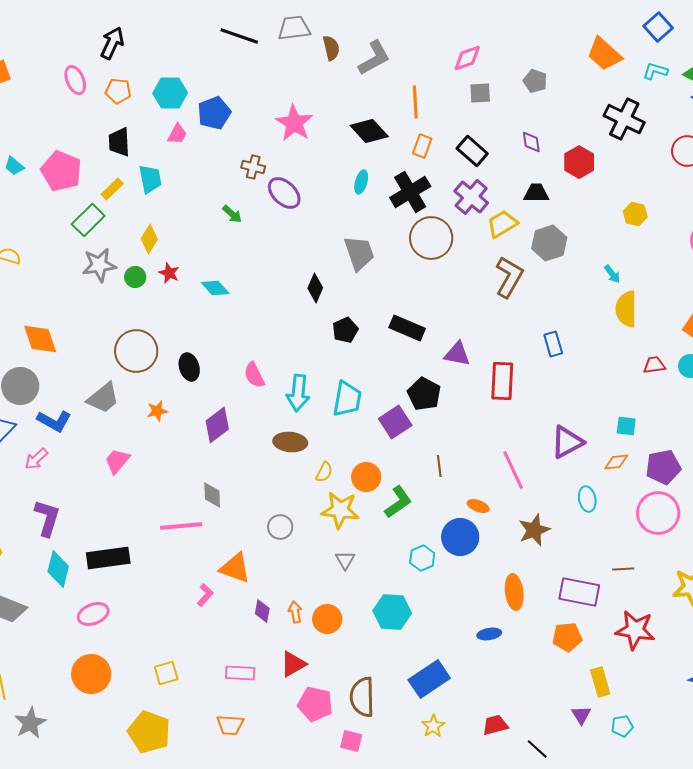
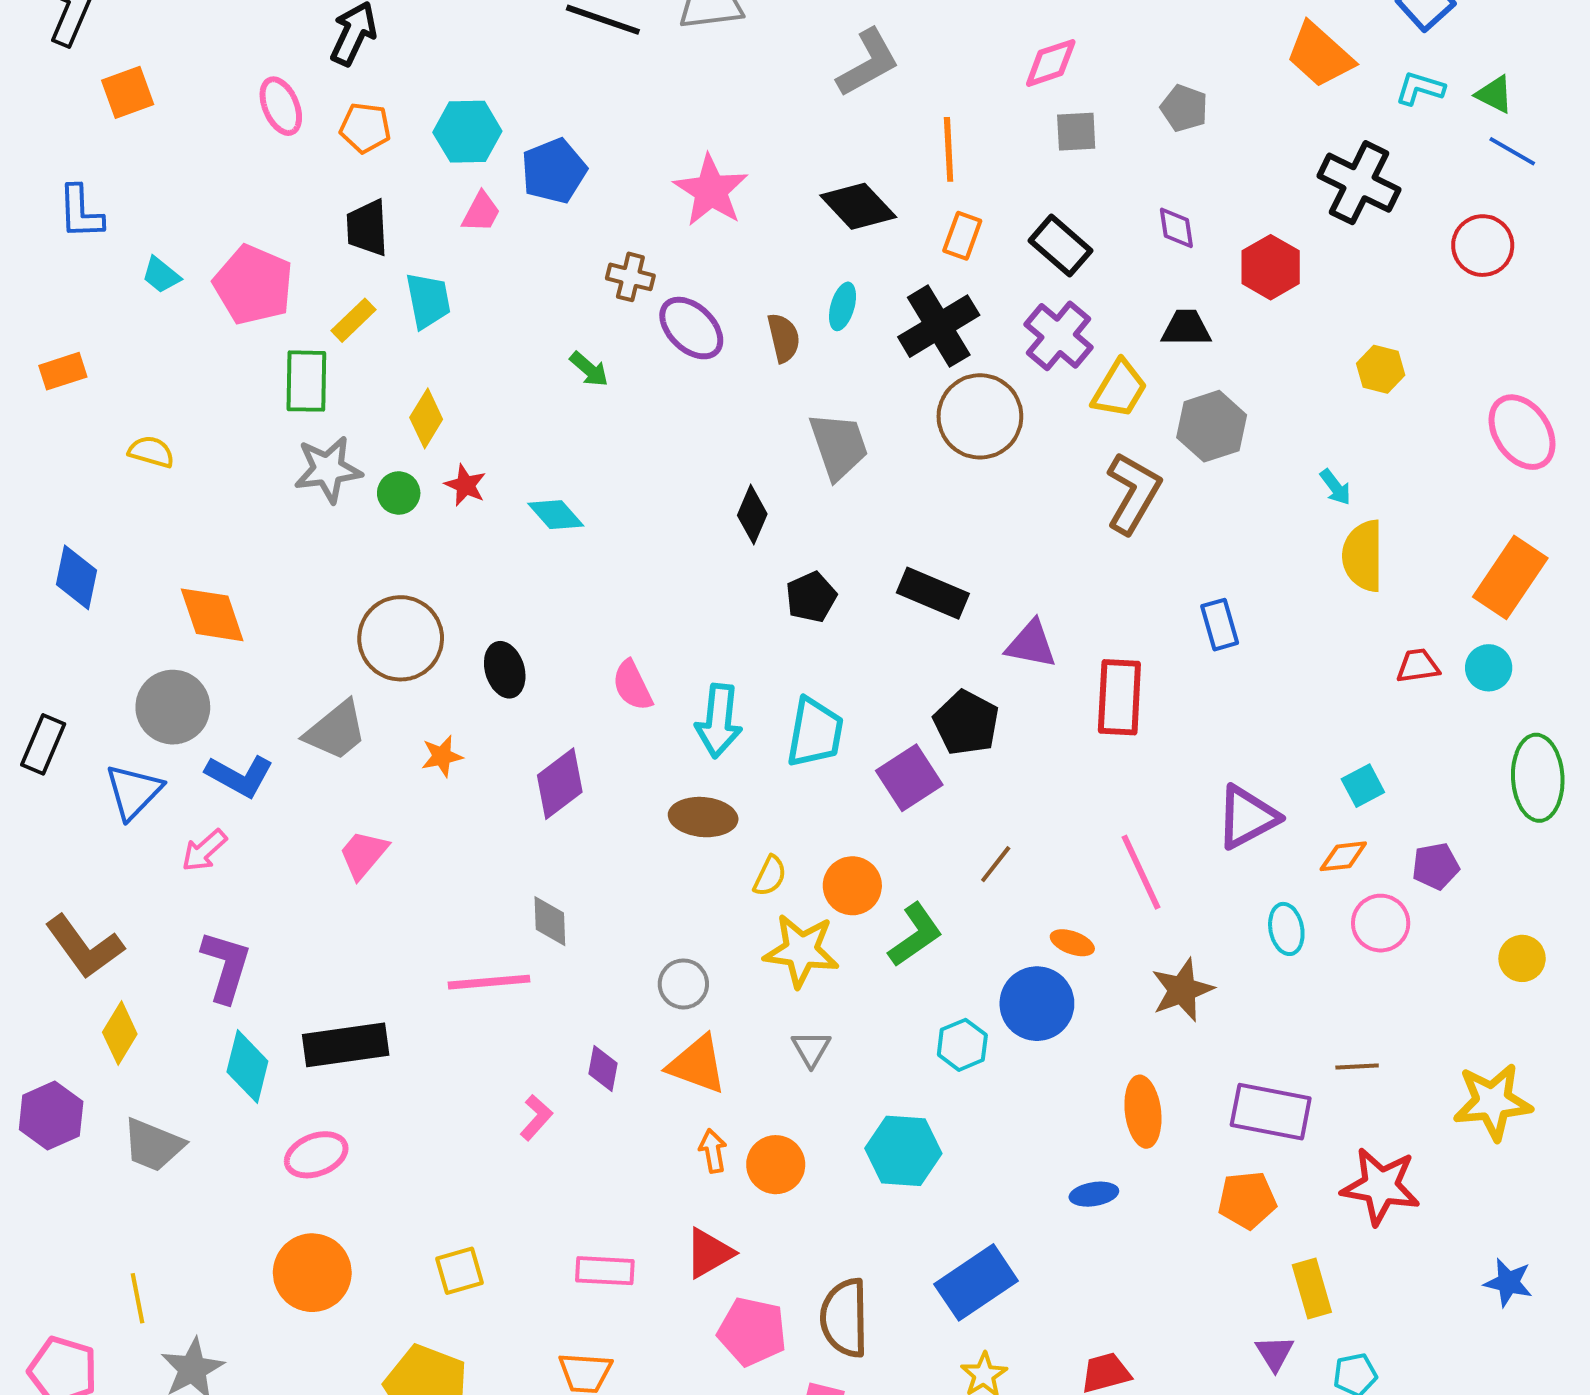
brown semicircle: (331, 48) -> (784, 338), moved
green rectangle: (88, 220) -> (306, 381), turned -44
yellow trapezoid: (502, 224) -> (1119, 389), turned 152
cyan square: (626, 426) -> (1363, 786), turned -35
brown line: (439, 466) -> (996, 864), turned 45
purple pentagon: (663, 467) -> (1436, 866), size x0.7
pink circle: (658, 513) -> (1381, 923), moved, size x0.7
orange triangle: (235, 568) -> (697, 1064), moved
purple diamond: (262, 611) -> (603, 1068), moved

